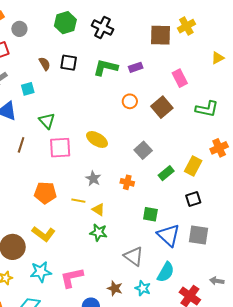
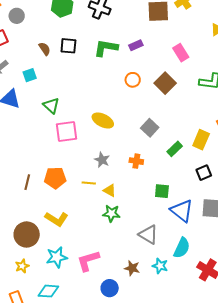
brown line: (21, 145) -> (27, 182), moved

